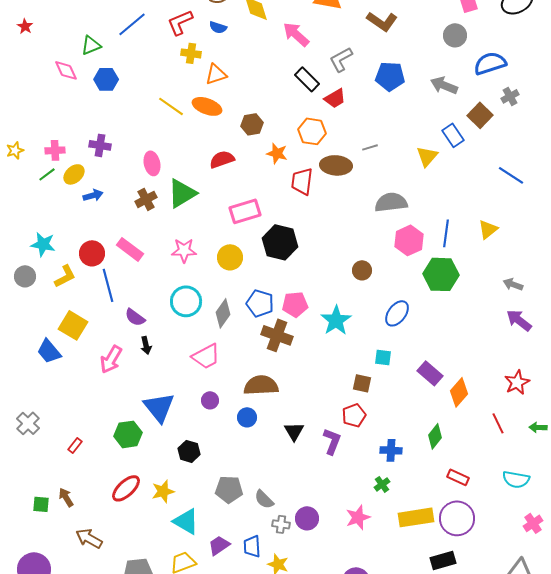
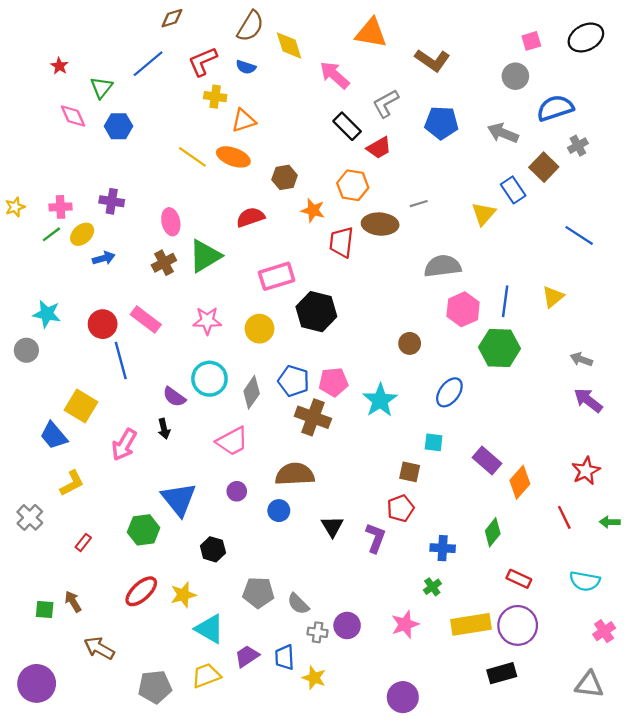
red star: (25, 26) -> (59, 66), moved
green triangle: (91, 45) -> (101, 88), turned -30
yellow L-shape: (65, 276) -> (72, 483), moved
purple semicircle: (135, 317) -> (174, 397), moved

